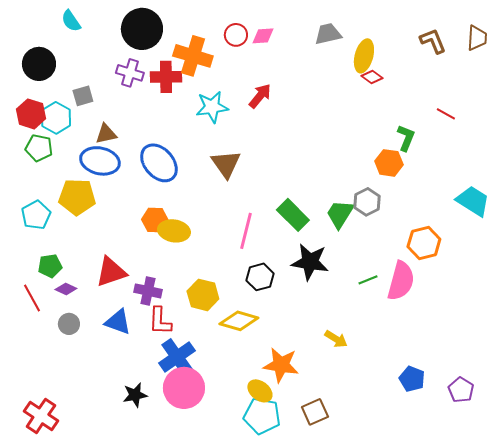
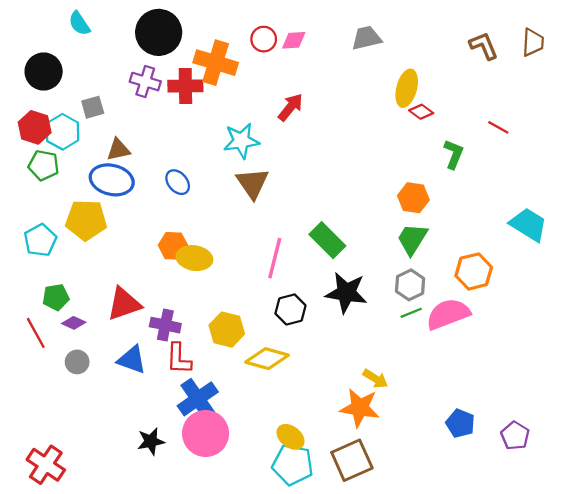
yellow ellipse: (364, 56) -> (407, 88), moved
red diamond: (372, 77) -> (421, 112), moved
cyan star: (212, 107) -> (241, 141), moved
blue ellipse: (159, 163) -> (178, 182), size x0.6
orange hexagon: (389, 163) -> (413, 198), moved
gray hexagon: (367, 202) -> (410, 285), moved
green trapezoid: (340, 214) -> (412, 239), moved
pink semicircle: (401, 281) -> (448, 314), turned -126
orange star: (281, 365) -> (360, 408), moved
brown square: (315, 412) -> (352, 460), size x1.4

